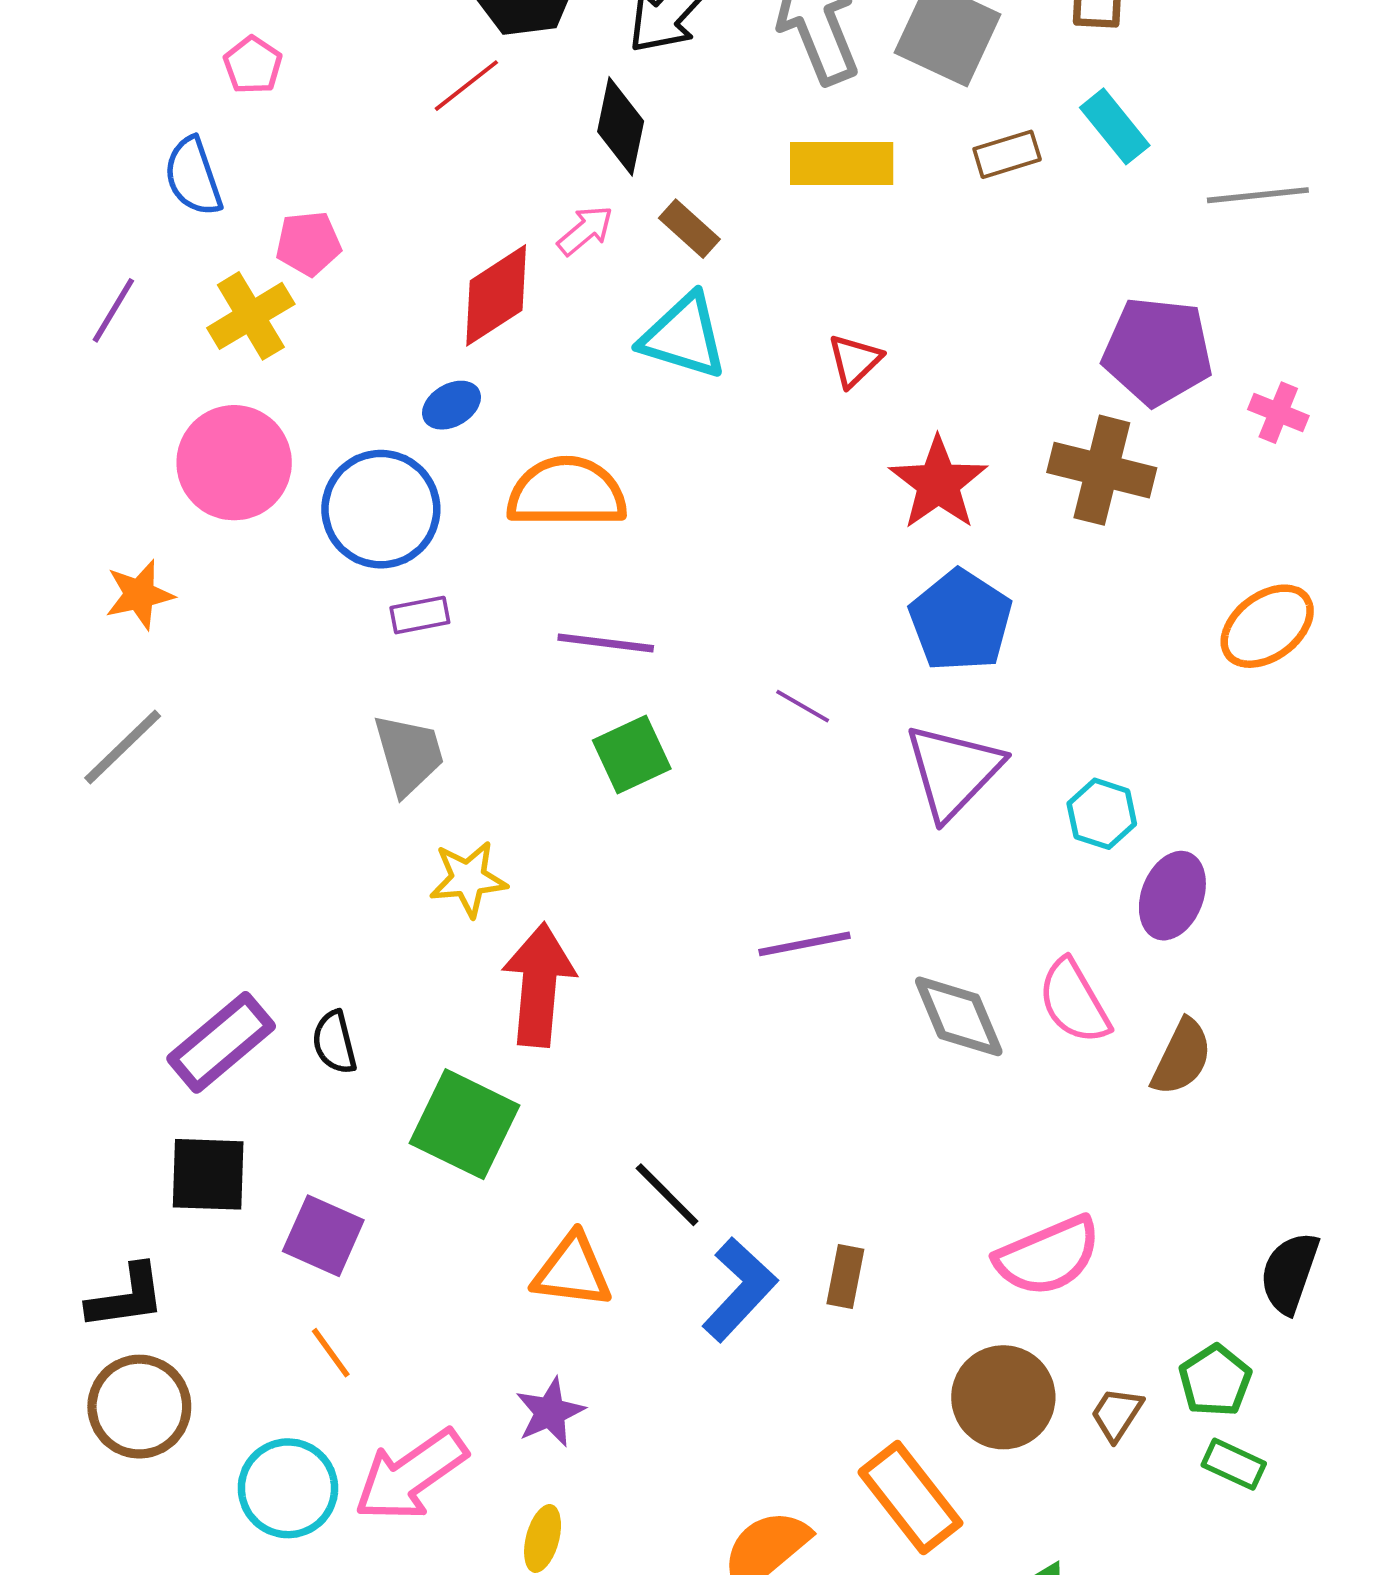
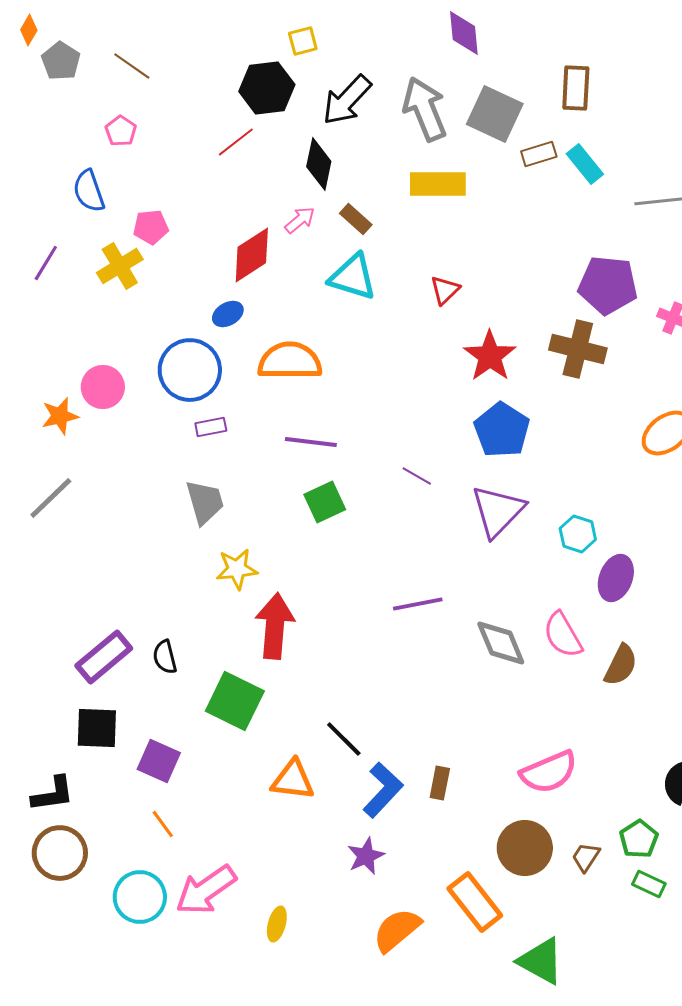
brown rectangle: (1007, 154) -> (539, 154), moved
pink circle: (234, 463) -> (103, 387), moved, size x0.7
purple star: (550, 1412) -> (366, 856), moved

